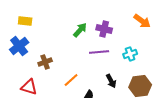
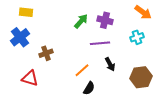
cyan cross: (130, 54) -> (137, 37), moved
orange line: (71, 80) -> (82, 70), moved
black arrow: (111, 81) -> (110, 64), moved

